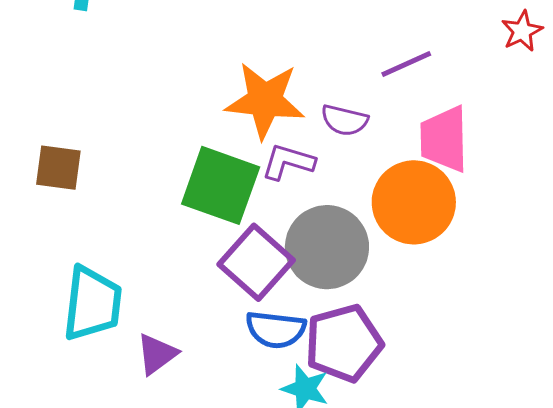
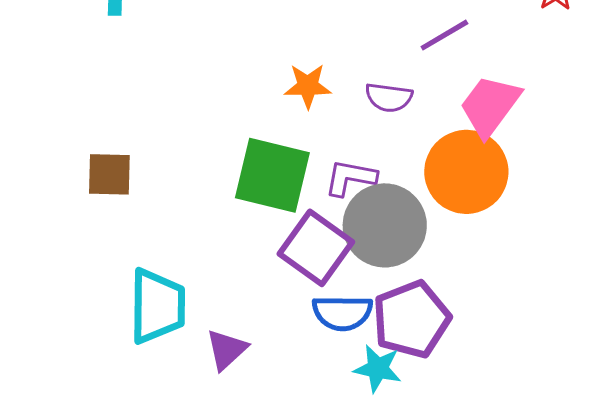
orange star: (265, 100) -> (308, 86), size x0.6
pink trapezoid: (444, 139) -> (490, 106), turned 44
purple L-shape: (288, 162) -> (350, 178), moved

